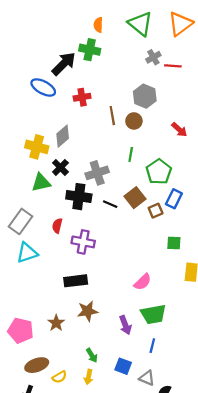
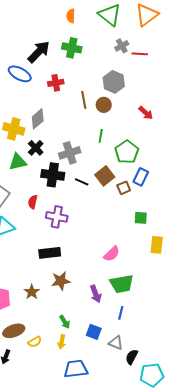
green cross: (90, 50) -> (72, 48), moved

